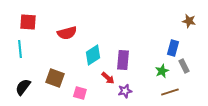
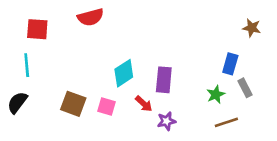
red semicircle: (67, 33) -> (91, 17), moved
black semicircle: (23, 87) -> (17, 102), moved
pink square: (80, 93) -> (107, 106), moved

